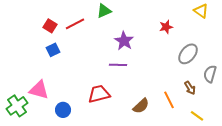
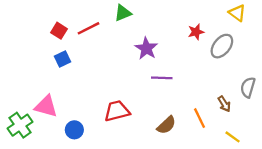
gray ellipse: (188, 54) -> (222, 46), moved
purple line: (118, 65) -> (162, 78), moved

